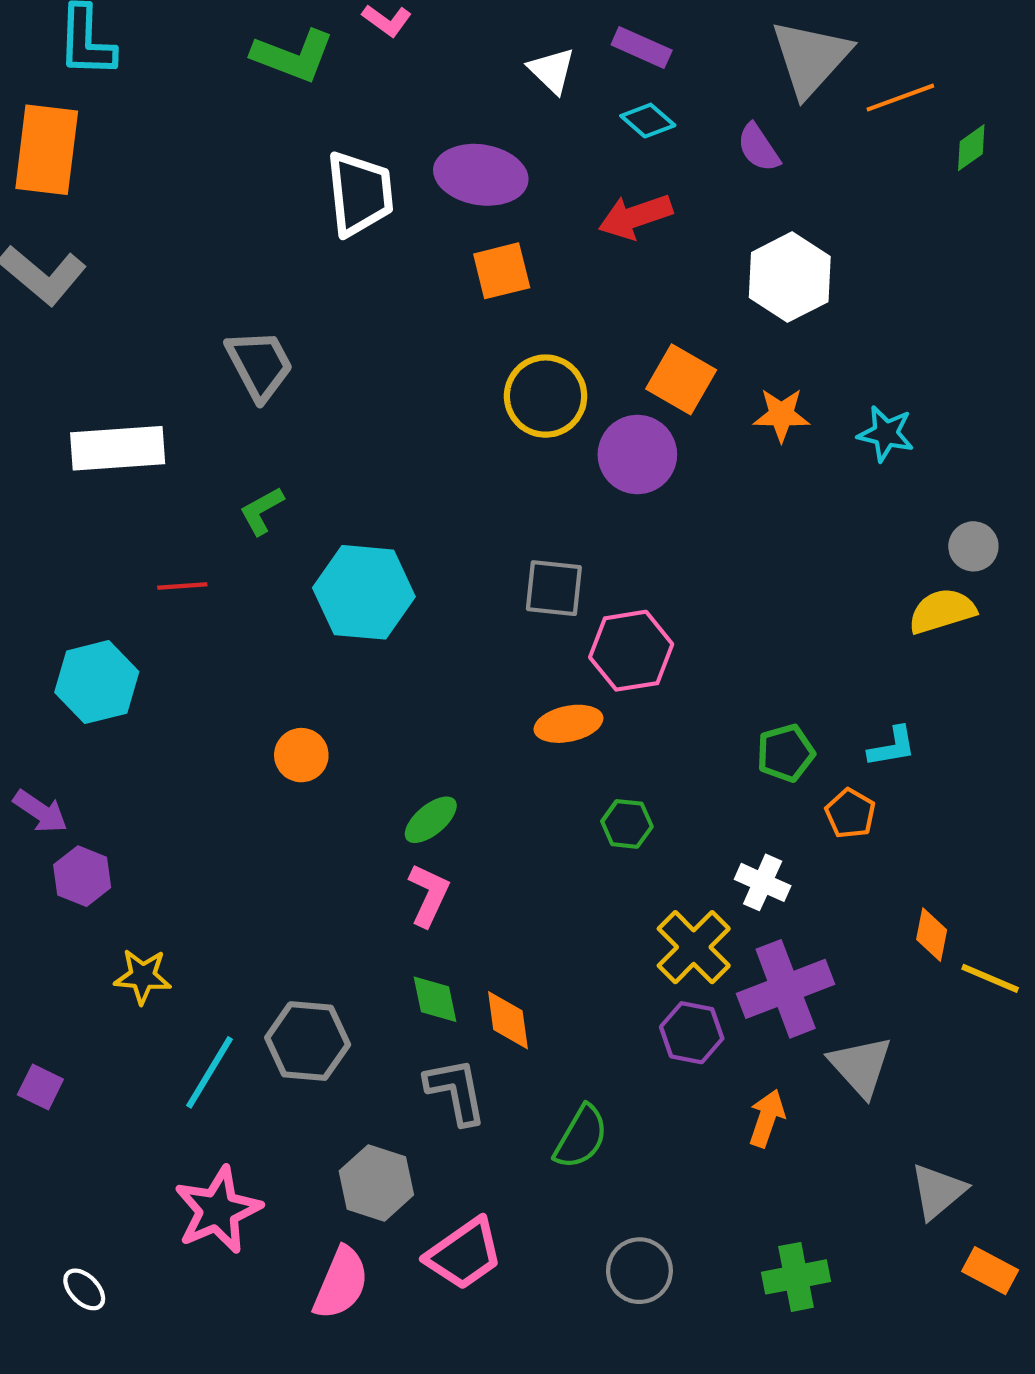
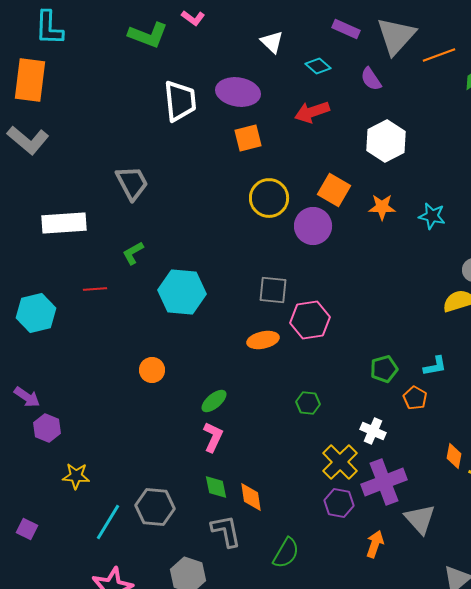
purple rectangle: (642, 47) -> (346, 29), moved
cyan hexagon: (97, 682) -> (36, 313), moved
orange ellipse: (568, 724) -> (263, 340), moved

